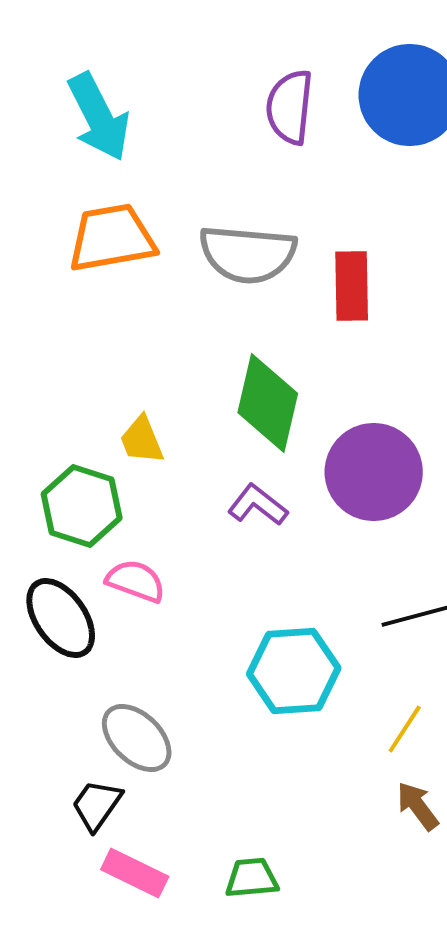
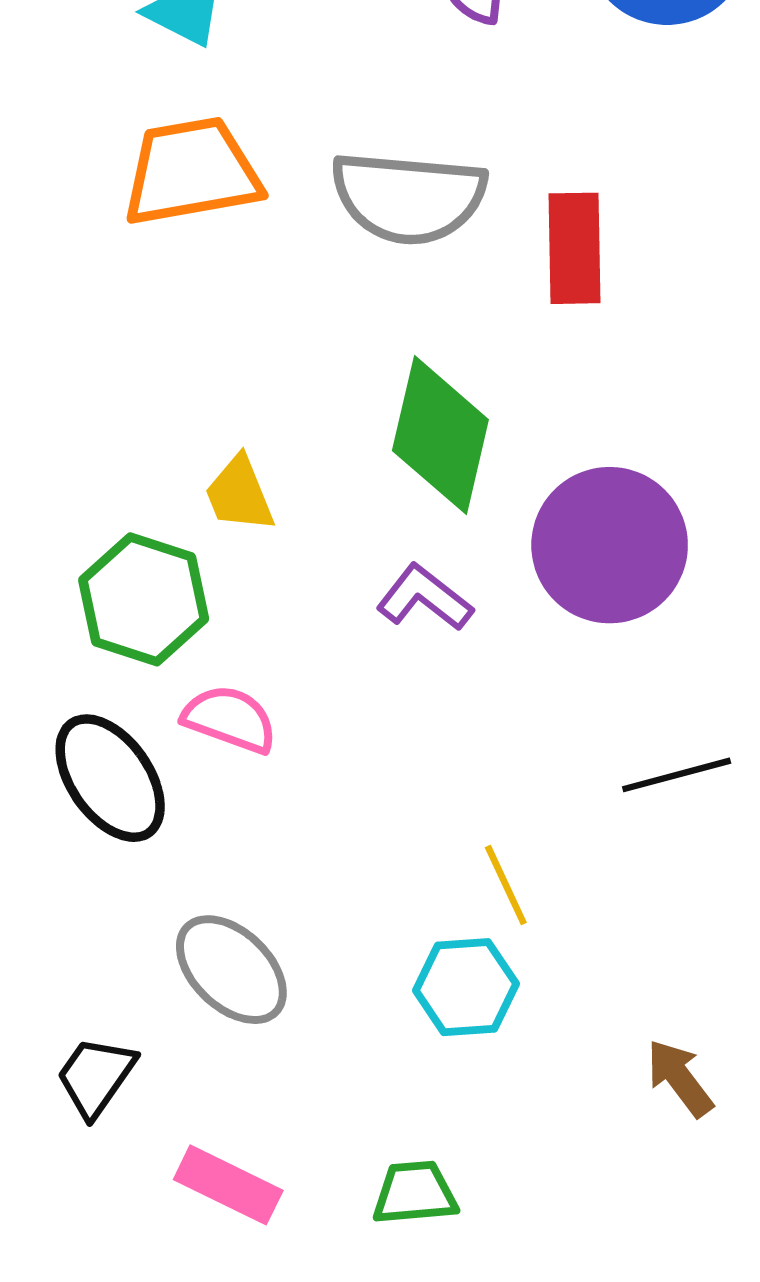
cyan hexagon: (294, 671) -> (466, 987), moved, size x0.7
yellow line: (405, 729) -> (506, 885), moved, turned -58
black trapezoid: (97, 805) -> (96, 1076), moved

